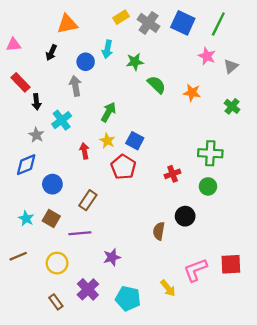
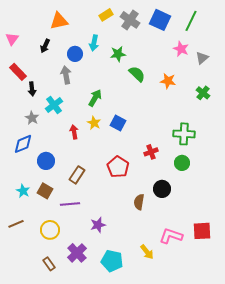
pink triangle: (14, 45) -> (12, 39), turned -48
red pentagon: (123, 167) -> (118, 167), moved
pink L-shape: (195, 270) -> (171, 236), turned 40

